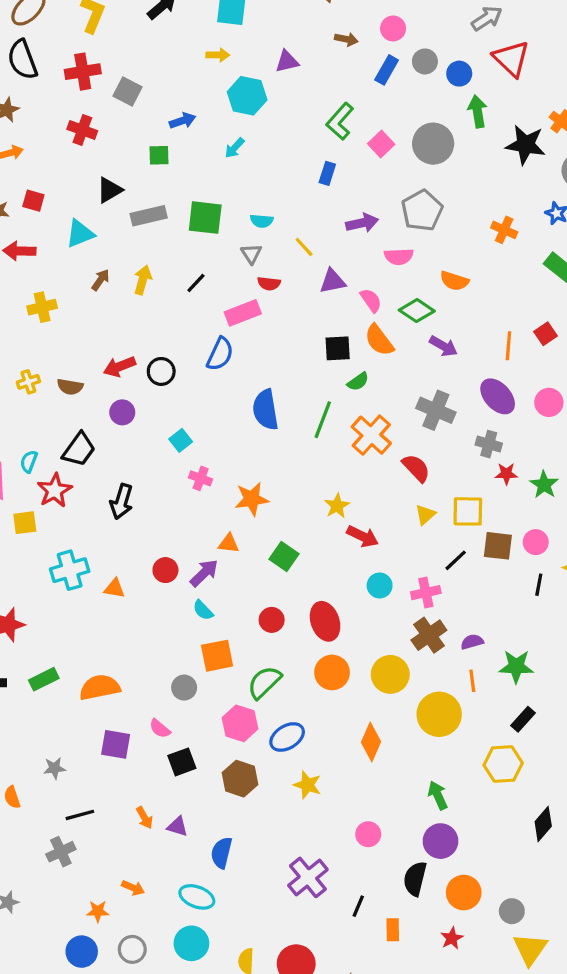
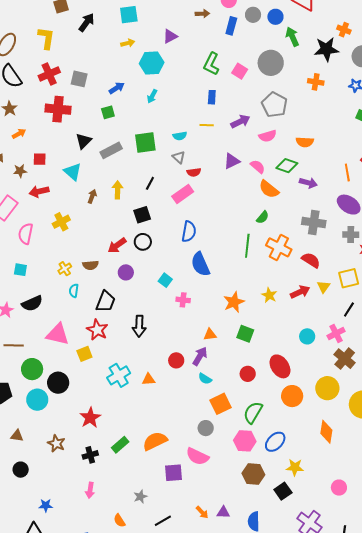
red cross: (82, 130) -> (58, 109), size x1.4
orange cross: (504, 230) -> (316, 82), moved
cyan triangle: (80, 234) -> (73, 172), turned -42
yellow line: (304, 247) -> (207, 125), moved, turned -32
black square: (338, 348) -> (142, 215), moved
blue semicircle: (220, 354) -> (189, 232), moved
blue semicircle: (265, 410) -> (200, 264), moved
cyan semicircle: (29, 461) -> (74, 291), moved
orange star: (252, 499) -> (234, 302), moved
red arrow: (363, 536) -> (300, 292), moved, turned -36
pink semicircle: (160, 729) -> (197, 456), size x1.6
black square: (182, 762) -> (283, 491), moved

